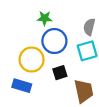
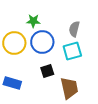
yellow circle: (32, 60) -> (14, 43), moved

